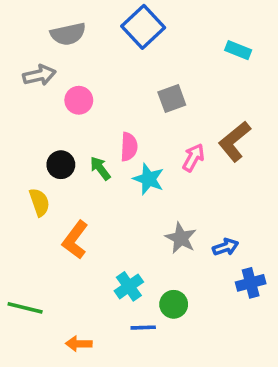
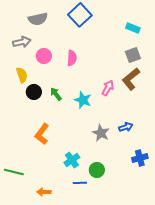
gray square: (172, 98) -> (133, 55), moved
pink semicircle: (129, 147) -> (72, 58), moved
yellow semicircle: (39, 202) -> (22, 75), moved
blue arrow: (226, 247) -> (126, 127), moved

